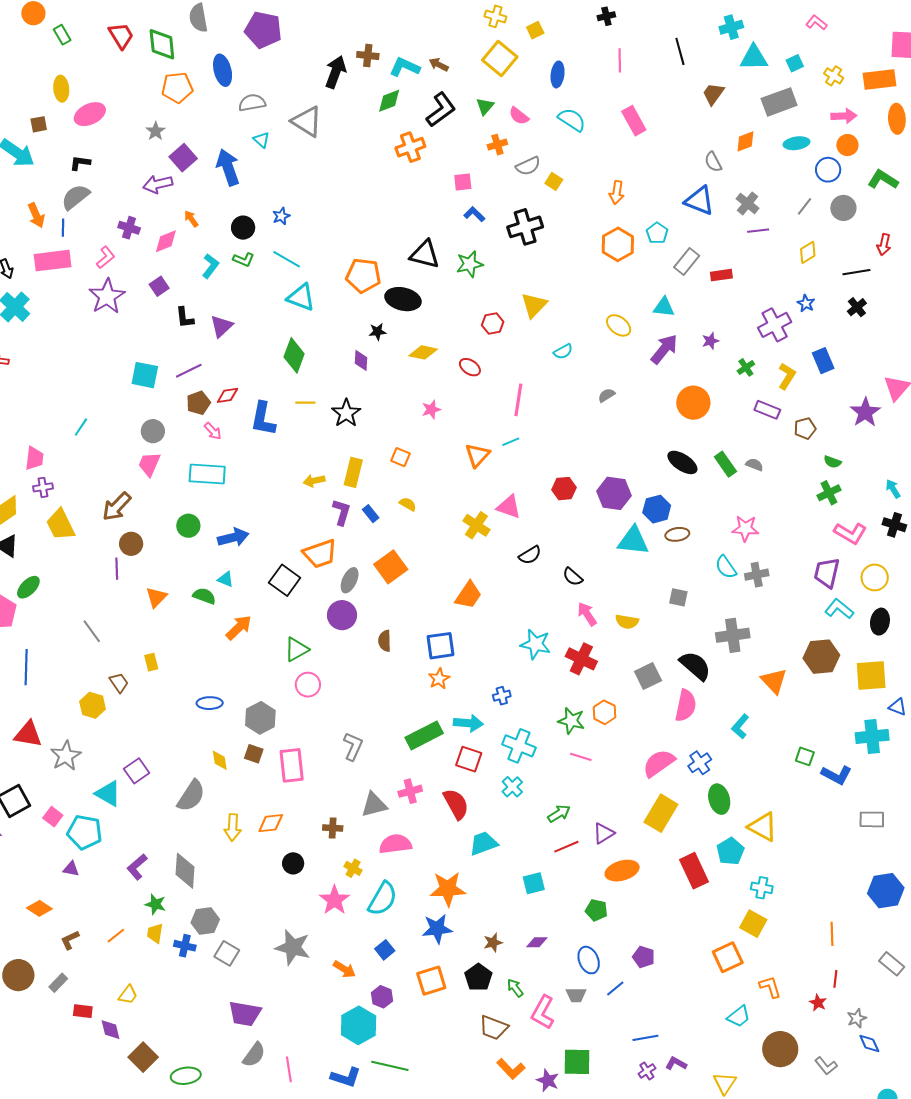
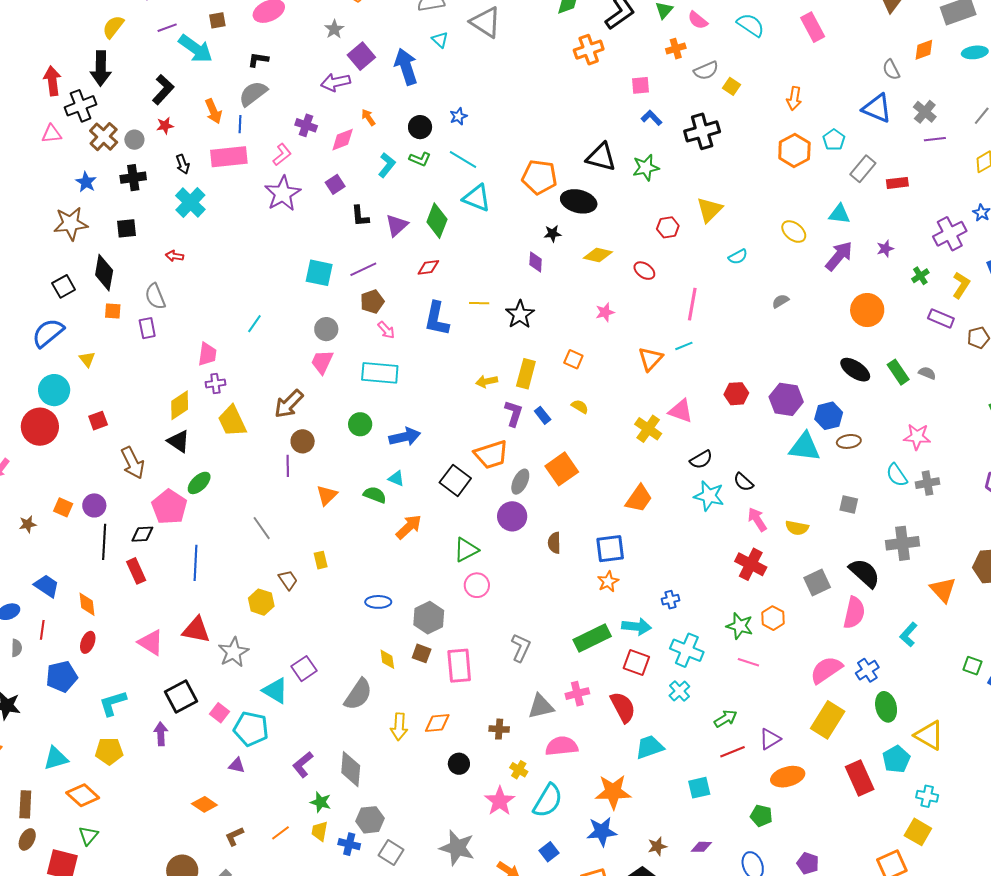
green diamond: (294, 355) -> (437, 221), moved
red diamond: (227, 395) -> (428, 267), moved
cyan star: (536, 644) -> (709, 496), moved

